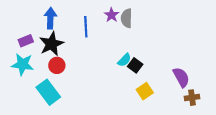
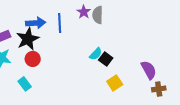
blue arrow: (50, 18) -> (36, 23), moved, turned 84
cyan rectangle: (48, 92) -> (25, 84), size x0.6

